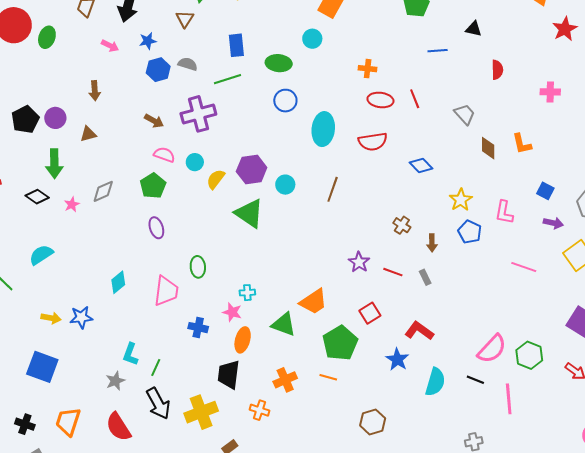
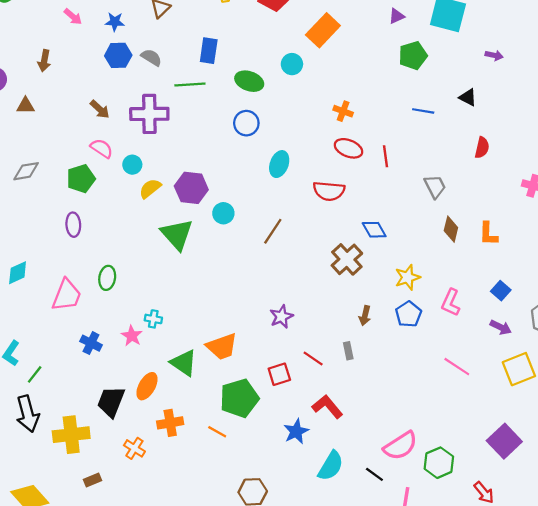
cyan ellipse: (323, 129) -> (279, 164), size x0.7
brown cross: (402, 225) -> (347, 259), moved, size x1.6
red line: (393, 272) -> (313, 359), moved
orange ellipse: (243, 340) -> (147, 386), moved

